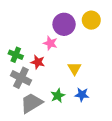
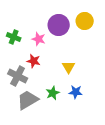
pink star: (50, 43) -> (39, 39), moved
green cross: (16, 55) -> (14, 37), moved

